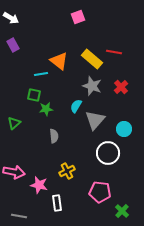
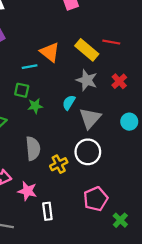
cyan circle: (124, 129) -> (129, 122), moved
gray semicircle: (54, 136) -> (33, 148), moved, size x1.5
white circle: (108, 153) -> (88, 152), moved
yellow cross: (67, 171) -> (59, 164), moved
pink pentagon: (100, 192) -> (96, 199), turned -30

